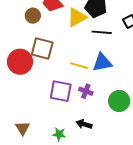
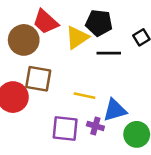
brown circle: (33, 16) -> (24, 40), size x1.6
blue triangle: (102, 62) -> (115, 110), moved

